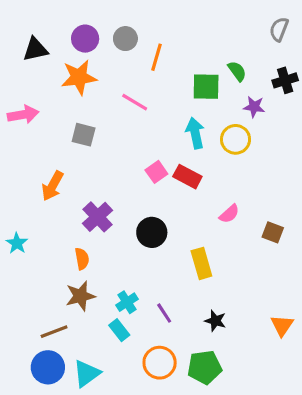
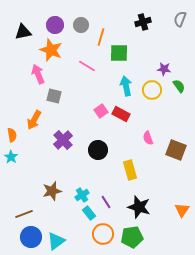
green semicircle: (237, 71) -> (179, 86), moved
orange star: (79, 77) -> (51, 50), turned 30
black cross: (285, 80) -> (143, 22), moved
green square: (206, 87) -> (119, 53), moved
pink arrow: (23, 115) -> (38, 74), moved, turned -102
gray square: (84, 135) -> (54, 96), moved
pink semicircle: (229, 214) -> (148, 138), turned 112
brown square: (273, 232) -> (176, 150), size x1.5
orange semicircle: (82, 259) -> (12, 135), moved
black star: (215, 321) -> (139, 207), size x1.6
cyan rectangle: (119, 330) -> (89, 213), moved
brown line: (54, 332) -> (24, 214), moved

